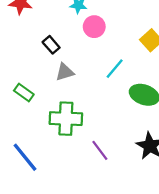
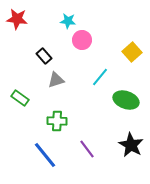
green cross: (66, 119) -> (57, 121), size x0.7
blue line: (25, 157) -> (45, 155), moved

